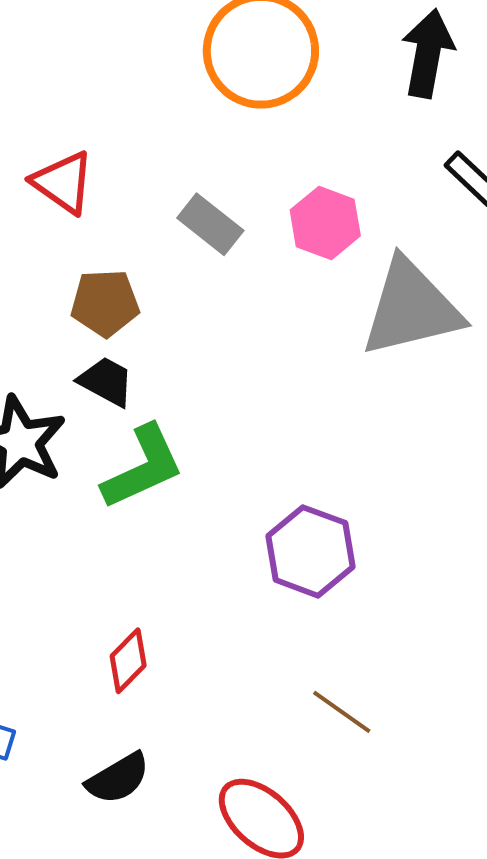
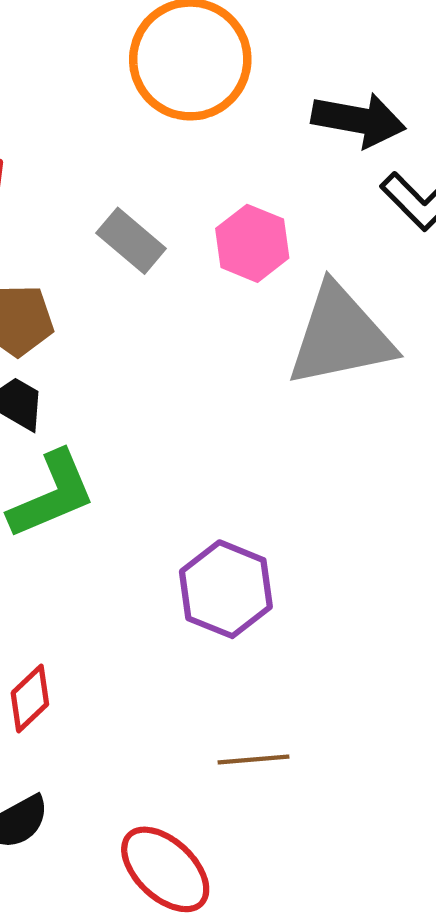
black arrow: (428, 53) -> (359, 120), moved, turned 88
brown line: (342, 712) -> (254, 760), turned -42

